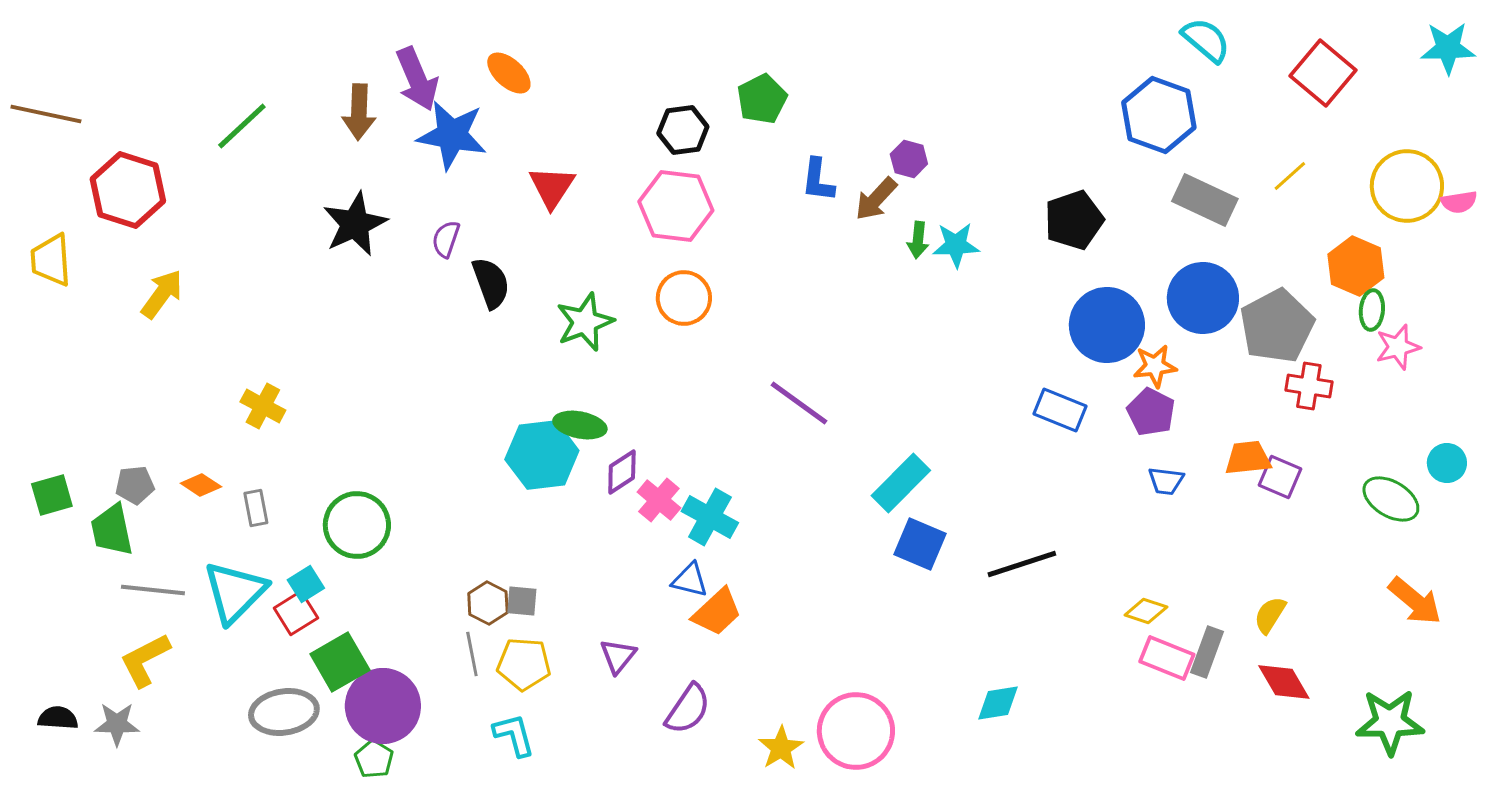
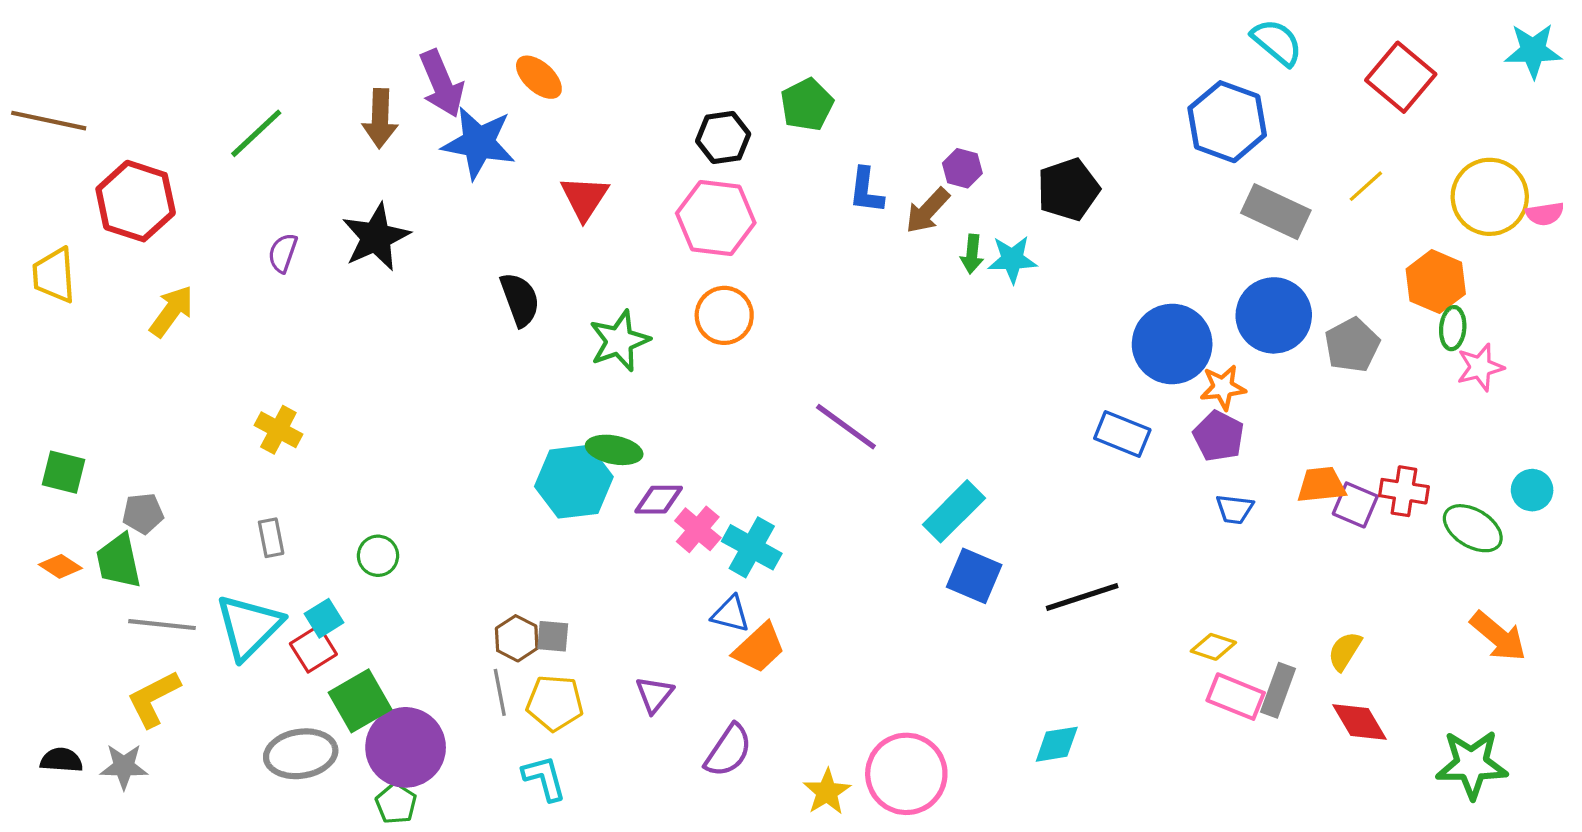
black pentagon: (1074, 220) -> (1068, 189), moved
purple semicircle: (446, 239) -> (283, 253), moved
gray pentagon: (1277, 326) -> (1352, 345), size x0.7
red cross: (1309, 386) -> (1404, 491), moved
purple diamond: (622, 472) -> (659, 500), turned 33
orange diamond: (201, 485) -> (60, 566), moved
green square: (52, 495) -> (64, 472), moved, turned 30
green circle: (357, 525) -> (378, 556), size x0.6

